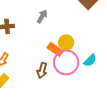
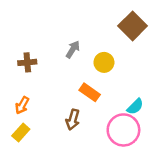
yellow circle: (66, 42) -> (104, 62), moved
pink circle: (66, 62) -> (123, 130), moved

